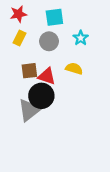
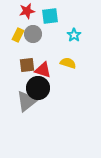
red star: (18, 14) -> (27, 11), moved
gray circle: (49, 41) -> (33, 34), moved

